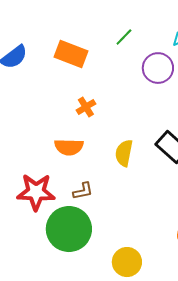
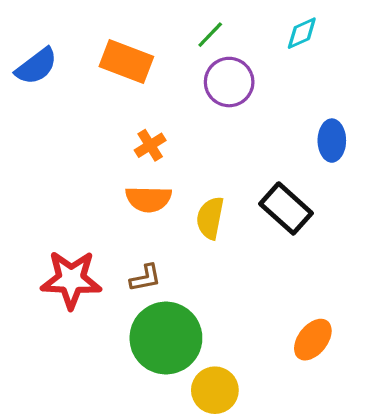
purple circle: (158, 68) -> (229, 82), moved
orange semicircle: (69, 147) -> (149, 199), moved
green circle: (69, 229) -> (166, 338), moved

